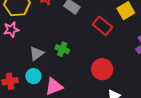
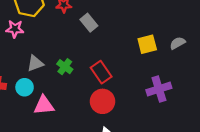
red rectangle: (103, 26) -> (101, 72), moved

